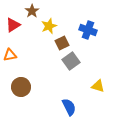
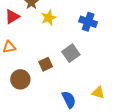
brown square: (62, 43) -> (46, 64), moved
yellow triangle: (98, 86) -> (98, 93), moved

